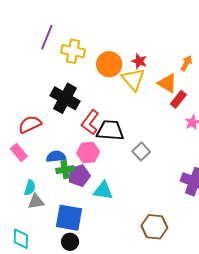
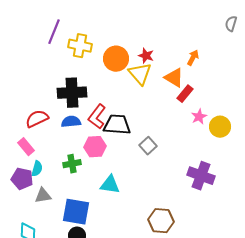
black cross: (65, 98) -> (72, 93), turned -32
blue semicircle: (56, 157) -> (71, 122), moved
purple pentagon: (79, 176) -> (22, 179), moved, turned 30
cyan semicircle: (30, 188) -> (37, 169), moved

